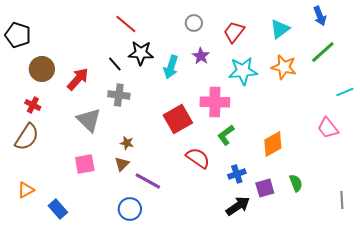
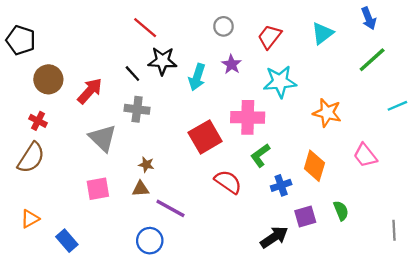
orange star: (284, 67) -> (327, 113), moved
pink trapezoid: (328, 128) -> (365, 155), moved
orange diamond: (273, 144) -> (314, 166), turned -44
brown triangle: (122, 164) -> (141, 189), turned 42
blue cross: (237, 174) -> (281, 185), moved

